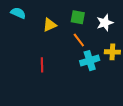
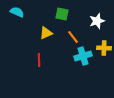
green square: (78, 17) -> (62, 14), moved
yellow triangle: (50, 25) -> (46, 33), moved

